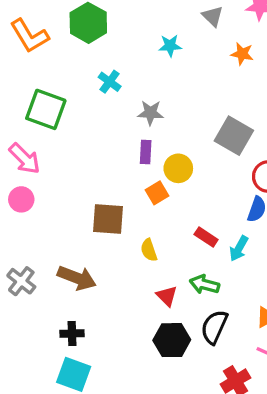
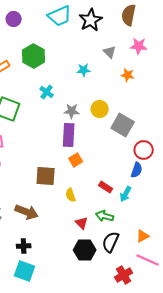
purple rectangle: (146, 152) -> (69, 135), size x1.6
yellow circle: (178, 168) -> (100, 109), moved

